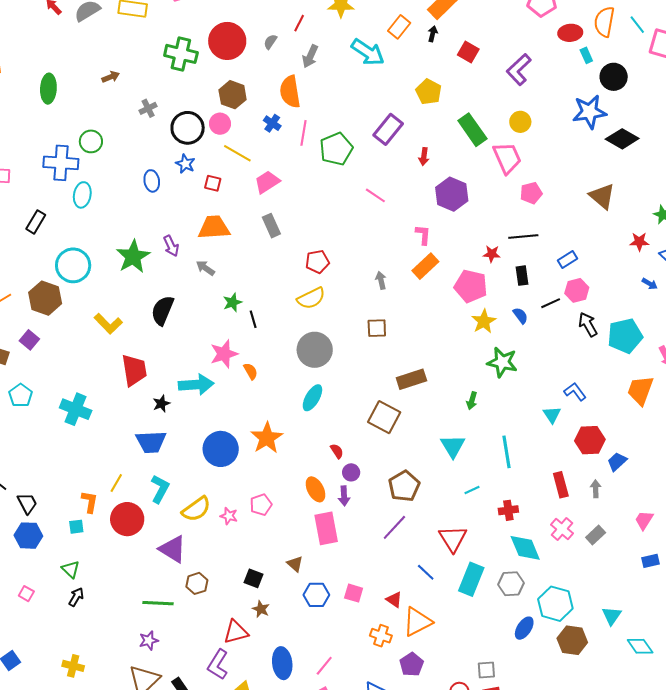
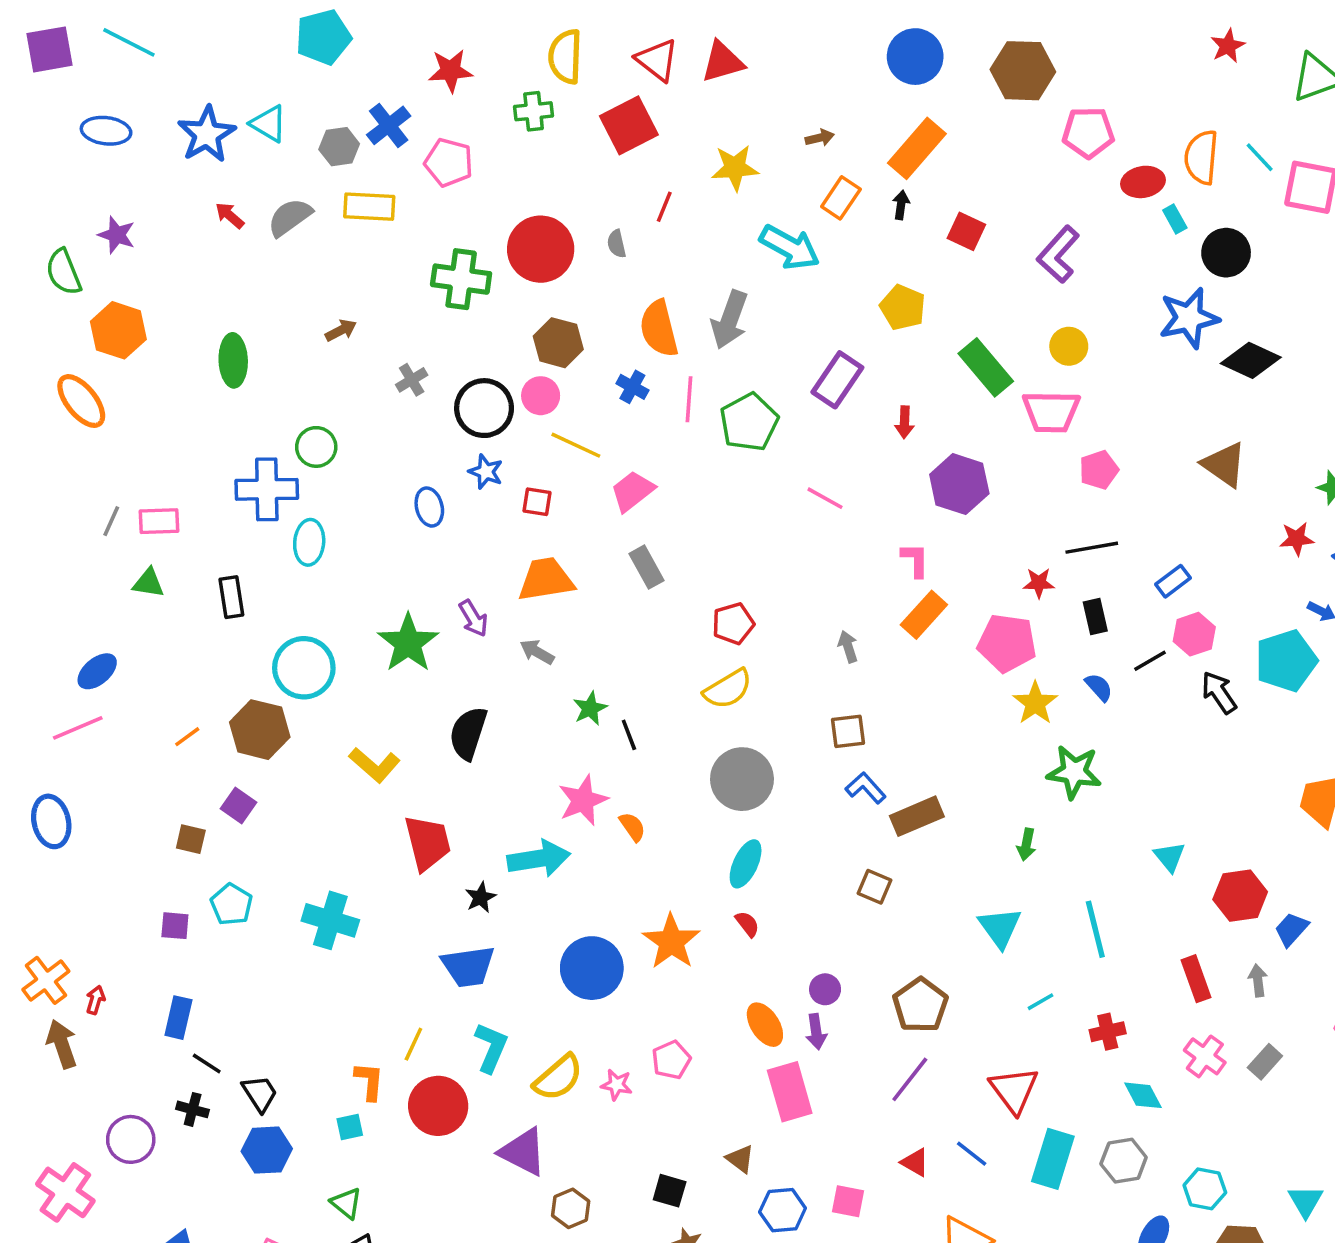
gray semicircle: (270, 42) -> (617, 244), turned -42
gray arrow: (310, 56) -> (730, 320), moved, size x1.4
pink trapezoid: (507, 158) -> (1051, 412), turned 120
black rectangle: (36, 222) -> (231, 597), turned -35
cyan pentagon: (625, 336) -> (1286, 661), moved
blue L-shape: (575, 392) -> (866, 788), moved
brown square: (384, 417) -> (874, 887), size x0.6
red semicircle: (337, 451) -> (747, 924), moved
cyan diamond: (525, 548) -> (1143, 1095), size x0.7
red triangle: (394, 600) -> (915, 1162), moved
cyan hexagon: (555, 604) -> (1205, 1189), size x0.7

